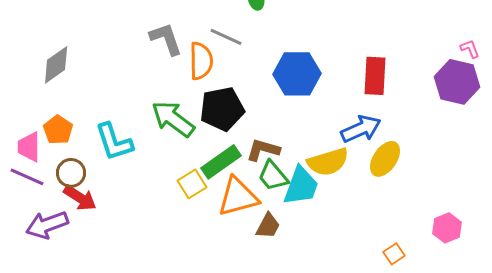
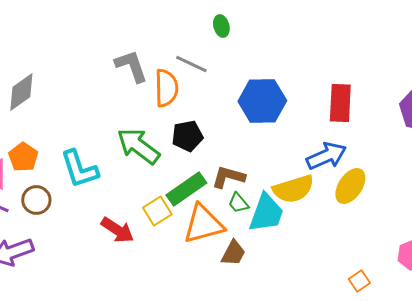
black pentagon: (222, 109) -> (187, 136), size x0.7
green trapezoid: (273, 176) -> (238, 203), size x0.7
red arrow: (80, 198) -> (117, 230), moved

